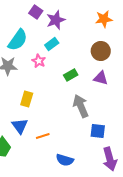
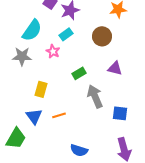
brown circle: (101, 51) -> (102, 36), moved
green rectangle: (71, 75) -> (79, 73), moved
blue square: (98, 131) -> (120, 113), moved
orange line: (43, 136) -> (59, 115), moved

